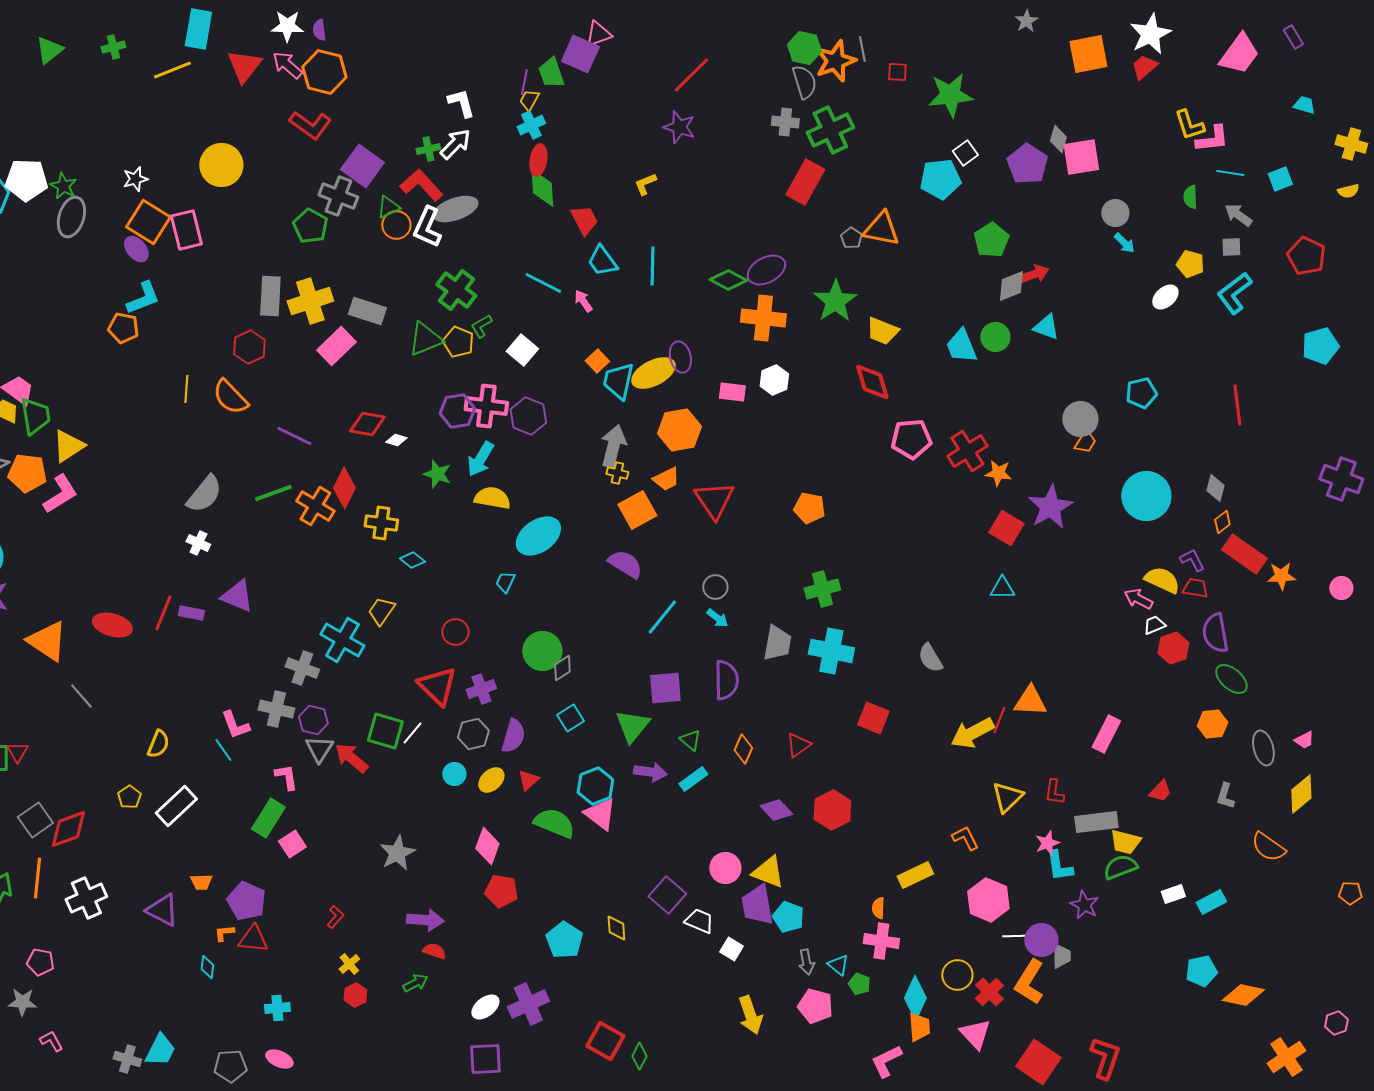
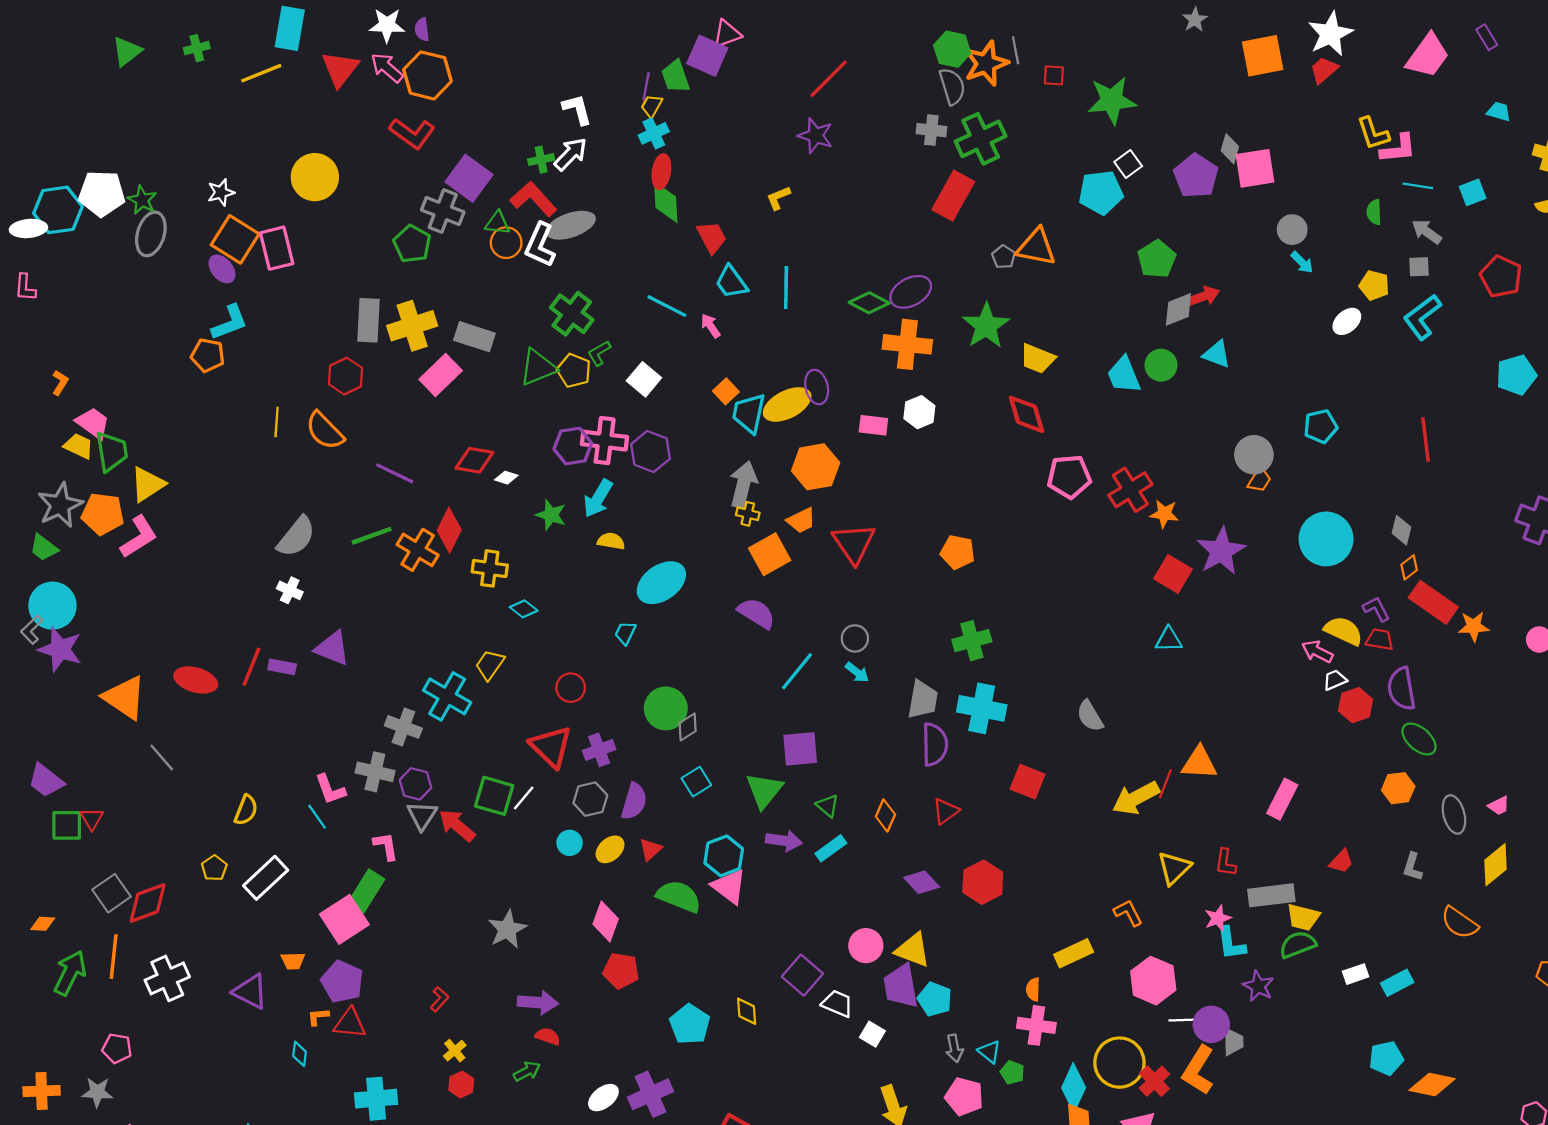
green triangle: (388, 207) -> (497, 223), turned 30
yellow semicircle: (492, 498) -> (611, 541), size x0.7
purple semicircle: (726, 680) -> (935, 744), moved
pink square: (292, 844) -> (344, 919), moved, size x1.6
yellow circle: (957, 975) -> (1119, 1063), size x1.5
cyan cross: (277, 1008) -> (376, 1099), size x1.5

